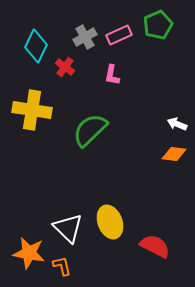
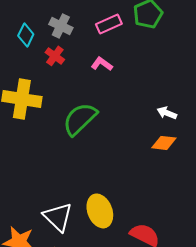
gray cross: (85, 37) -> (61, 26), moved, turned -35
cyan diamond: (36, 46) -> (26, 35), size x0.7
pink L-shape: (112, 75) -> (102, 64), turned 115

